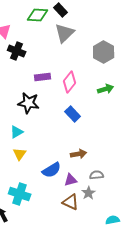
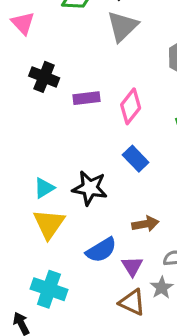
black cross: (17, 51) -> (44, 77), moved
black star: (29, 103) -> (90, 188), moved
yellow triangle: (20, 154) -> (49, 224), size x1.5
purple triangle: (71, 180) -> (132, 266), turned -48

